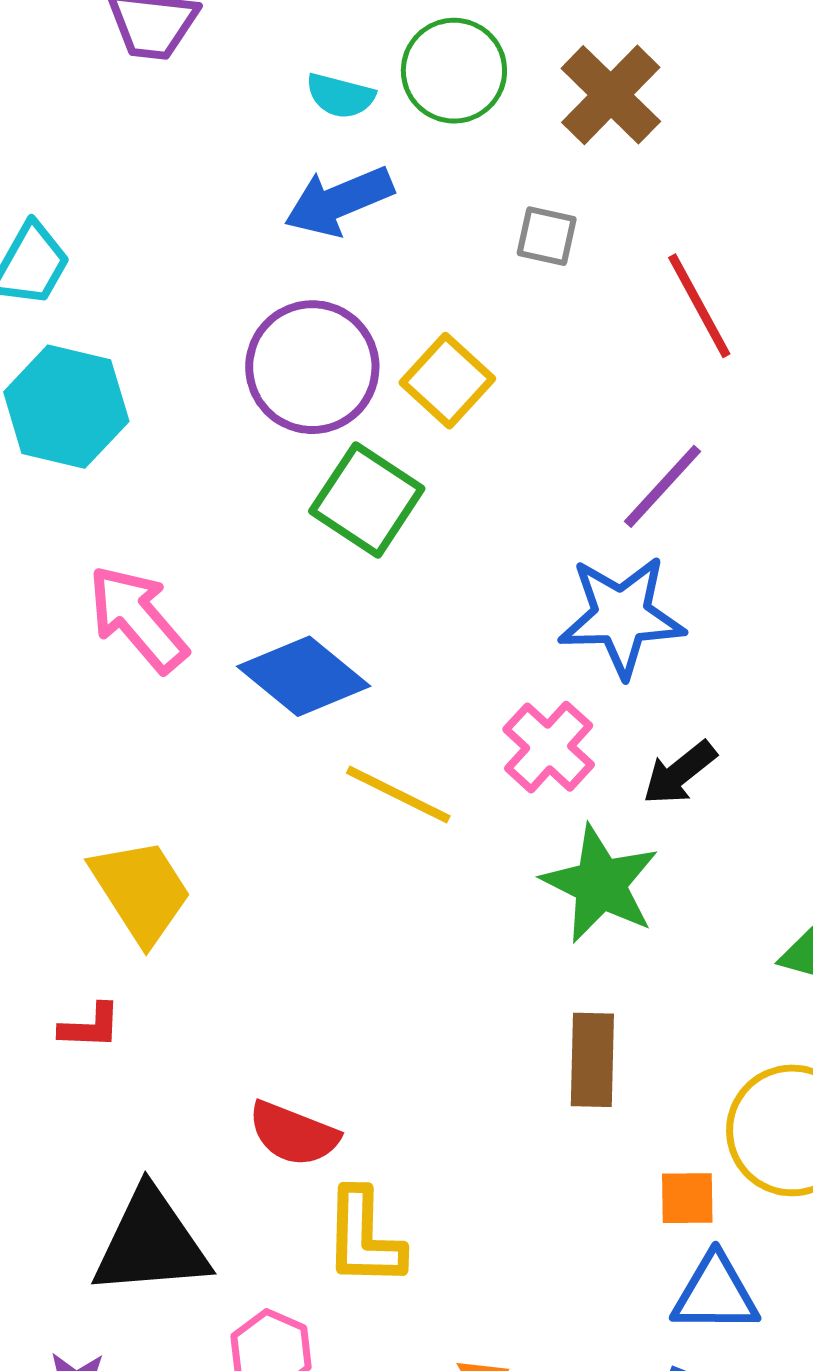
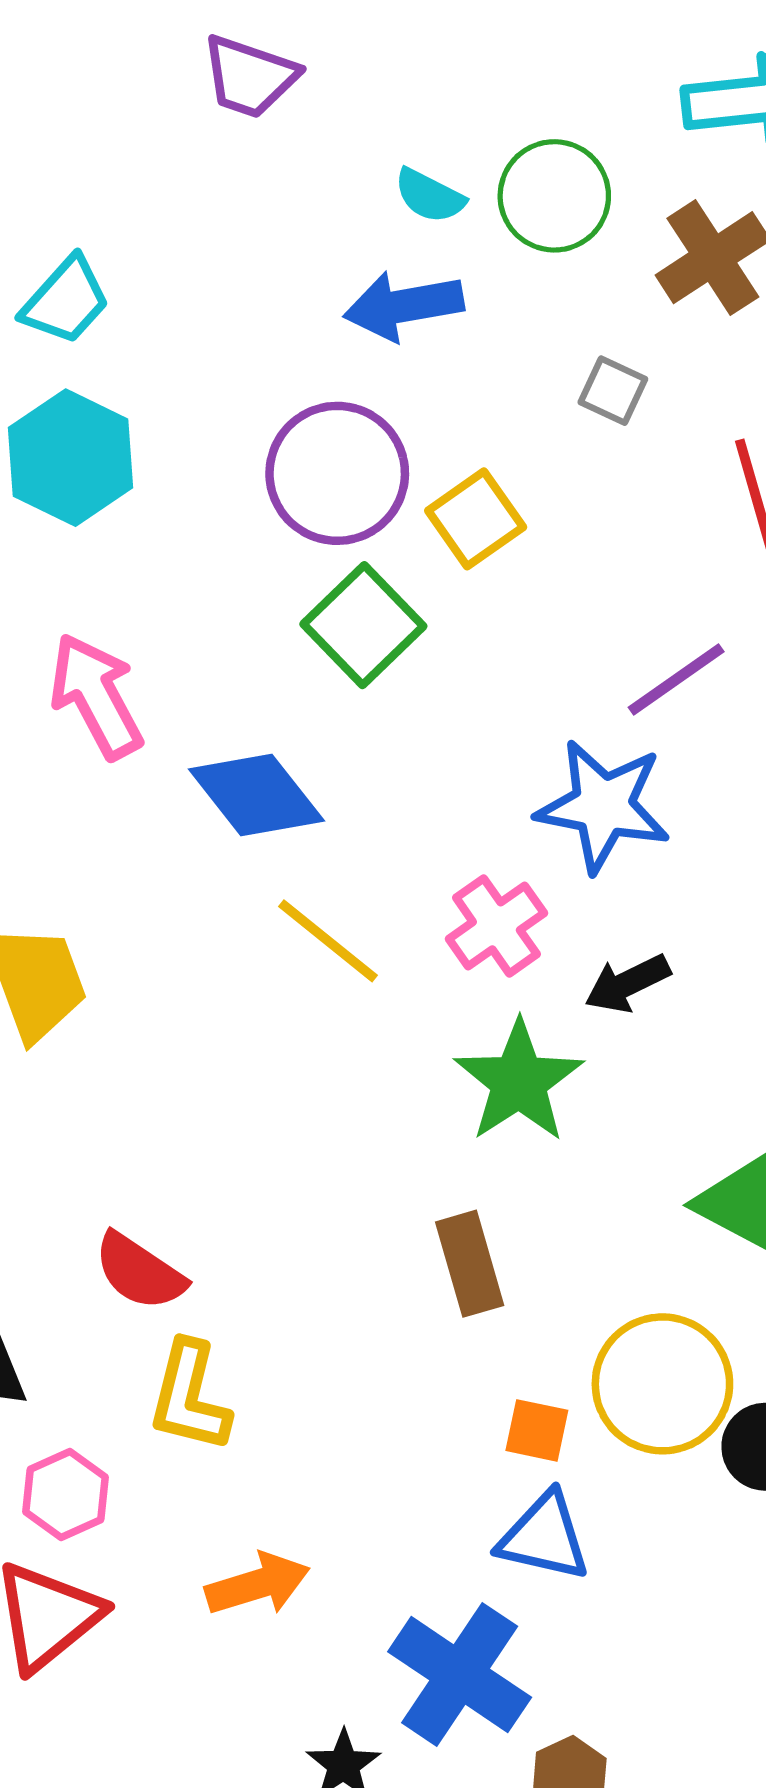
brown rectangle: (592, 1060) -> (470, 1264), turned -30

